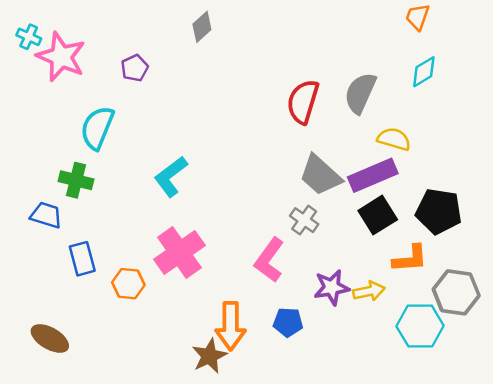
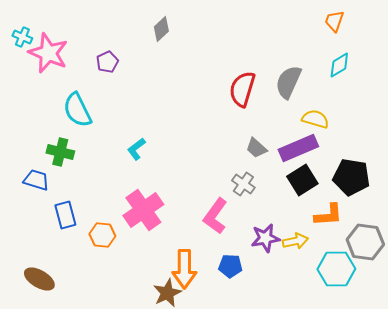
cyan semicircle: (97, 128) -> (77, 110), turned -48
gray trapezoid: (320, 175) -> (256, 148), size x0.6
cyan L-shape: (171, 176) -> (136, 149), size x0.7

